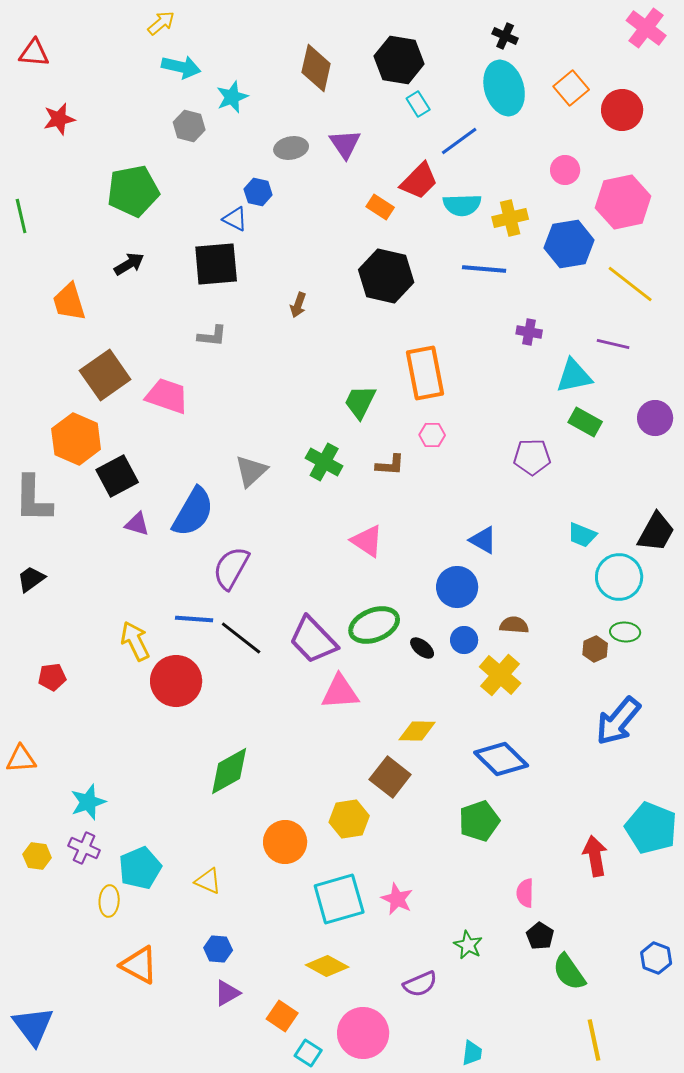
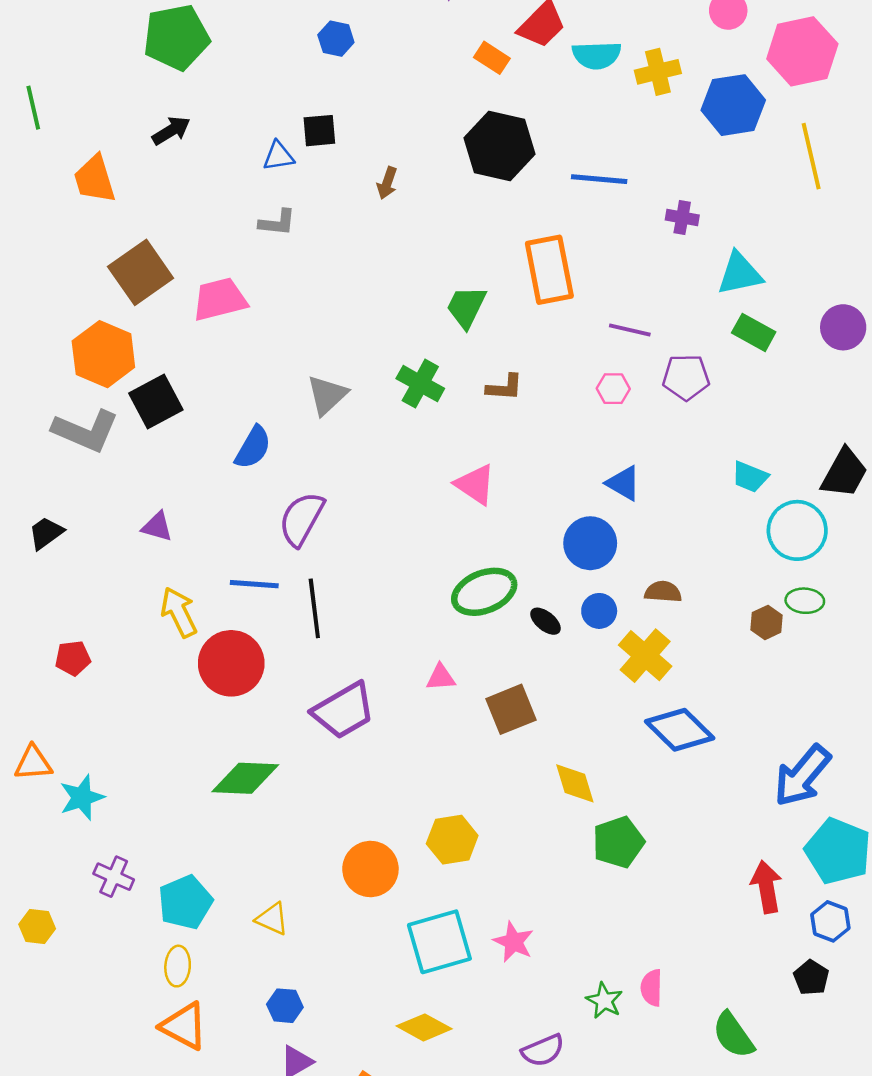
green line: (21, 216) -> (33, 108), moved
blue triangle: (235, 219) -> (278, 156), moved, turned -36
black square: (216, 264) -> (319, 131), moved, size x0.6
blue line: (484, 269) -> (599, 179), moved
yellow line: (630, 284) -> (811, 156), turned 39
purple line: (613, 344) -> (630, 330), moved
pink trapezoid: (167, 396) -> (220, 299), turned -33
pink hexagon: (432, 435) -> (613, 389), moved
gray L-shape: (33, 499) -> (86, 431), moved, turned -68
blue semicircle: (193, 512) -> (253, 447), size x0.7
purple triangle: (137, 524) -> (157, 527), moved
black line: (241, 638) -> (314, 608), turned 45
purple trapezoid: (313, 640) -> (344, 711), moved, turned -76
pink triangle: (340, 692) -> (441, 677), size x0.6
blue arrow: (618, 721) -> (802, 776), moved
yellow diamond: (417, 731) -> (575, 783), moved, turned 72
blue diamond: (501, 759) -> (680, 730), moved
green diamond: (229, 771) -> (245, 778), moved, turned 32
brown square: (390, 777) -> (511, 709), moved, turned 30
cyan star: (88, 802) -> (82, 797), moved
yellow hexagon: (37, 856) -> (37, 926), moved
pink semicircle: (525, 893) -> (652, 988), moved
yellow ellipse: (109, 901) -> (178, 966), moved
black pentagon: (540, 936) -> (811, 978), moved
blue hexagon: (656, 958) -> (830, 921), moved

